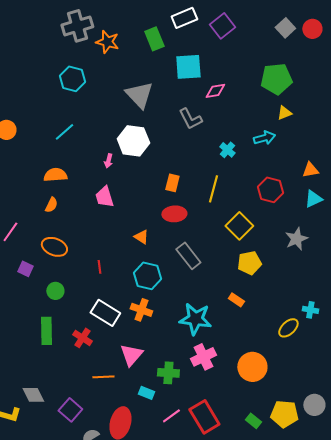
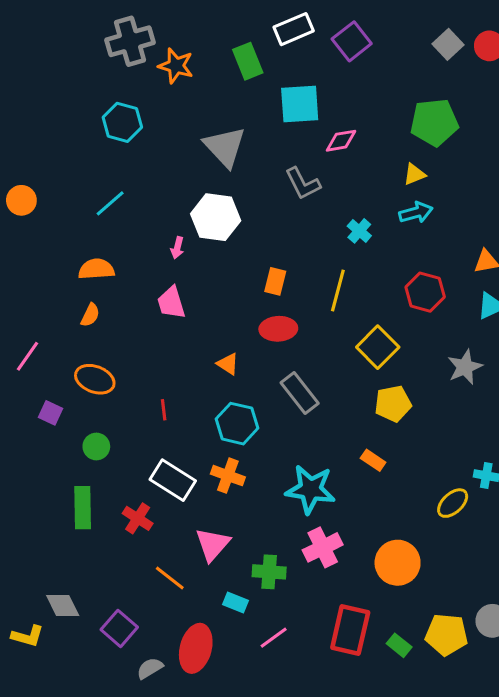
yellow triangle: (284, 113) -> (414, 174), moved
orange line: (103, 377) -> (170, 578), turned 40
red rectangle: (204, 417) -> (350, 630), moved, turned 44

